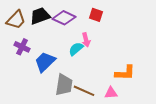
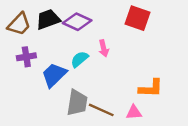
red square: (96, 15) -> (137, 18), moved, size x1.5
purple cross: (22, 47) -> (26, 57), turned -35
cyan semicircle: (76, 49) -> (80, 59), moved

